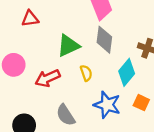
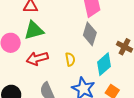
green triangle: (68, 46) -> (34, 30), moved

